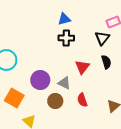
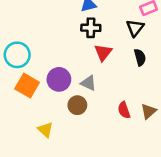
red triangle: (82, 67) -> (103, 52), moved
orange square: (14, 98) -> (27, 86), moved
red semicircle: (82, 100) -> (124, 110), moved

